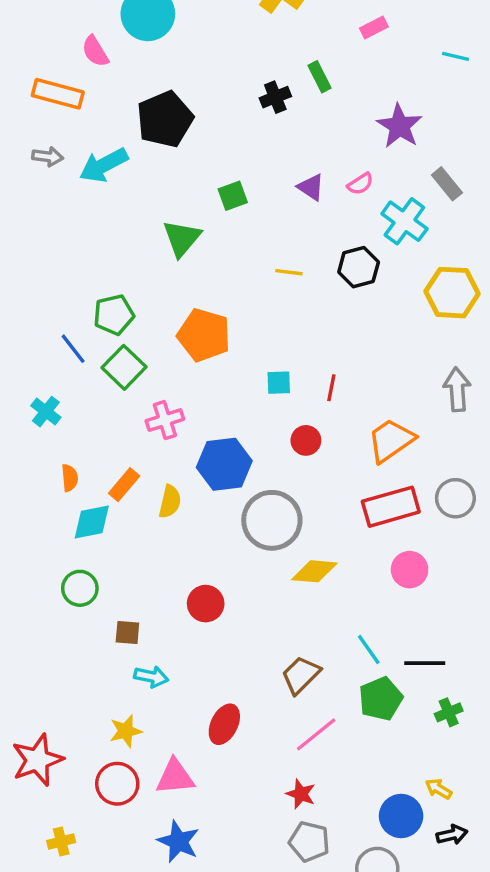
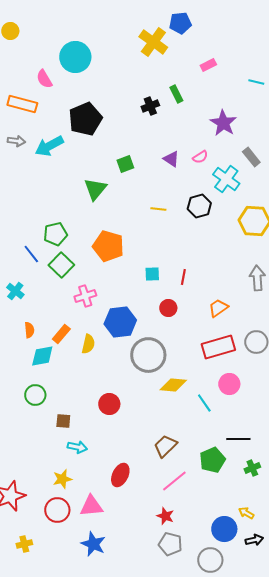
orange trapezoid: (391, 440) -> (218, 308), size x0.7
cyan line: (369, 649) -> (204, 403), moved

